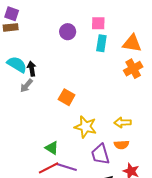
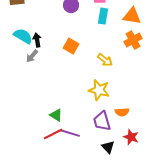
orange square: (67, 97) -> (71, 46), moved
yellow arrow: (123, 123) -> (105, 60), moved, turned -140
yellow star: (86, 127) -> (99, 90), moved

